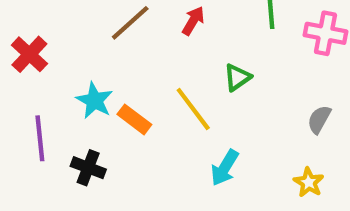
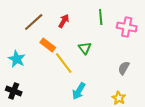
green triangle: (237, 77) -> (85, 48), turned -32
orange rectangle: (134, 119) -> (48, 45), moved

